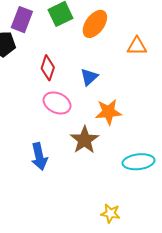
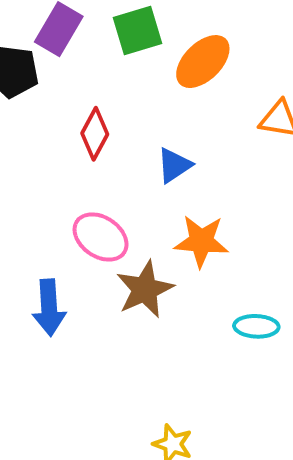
pink ellipse: (57, 103) -> (101, 237), moved
cyan ellipse: (139, 162) -> (256, 326), moved, size x0.7

